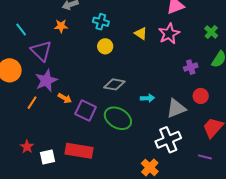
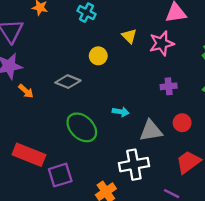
yellow circle: (105, 46) -> (98, 56), moved
purple cross: (191, 67) -> (169, 86), moved
gray diamond: (114, 84) -> (68, 82), moved
purple square: (86, 111) -> (60, 175), moved, turned 35

